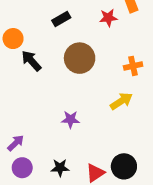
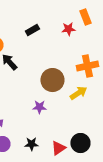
brown circle: (80, 58) -> (52, 80), moved
orange cross: (133, 66) -> (87, 66), size x1.5

